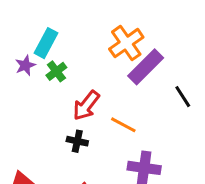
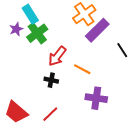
cyan rectangle: (46, 43) -> (30, 14), turned -60
green cross: (56, 71) -> (37, 33), size x1.5

